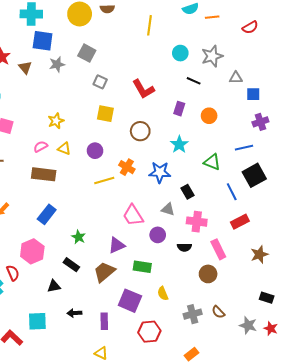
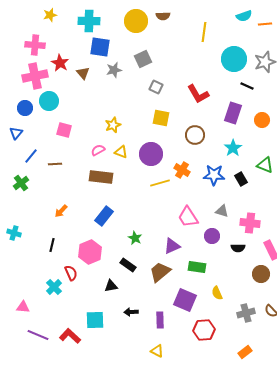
gray square: (87, 53) -> (143, 59), turned 36
cyan circle: (180, 53) -> (234, 59), size x1.6
purple rectangle: (179, 109) -> (233, 113), size x1.5
purple circle: (95, 151) -> (151, 154), size x1.5
black rectangle: (187, 192) -> (241, 179), moved

